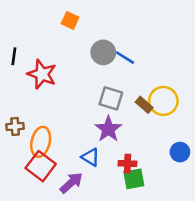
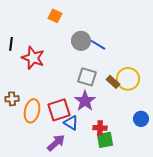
red square: (41, 166) -> (59, 110), moved, turned 35

